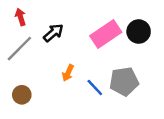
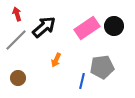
black arrow: (53, 33) -> (44, 27), size x1.4
blue line: (95, 87) -> (82, 81), moved, turned 56

